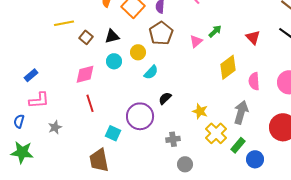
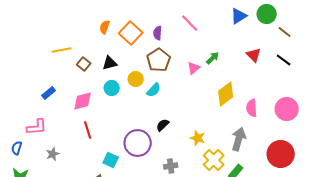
red triangle: (253, 37) -> (254, 55), moved
cyan semicircle: (151, 72) -> (154, 90), moved
blue rectangle: (31, 75) -> (49, 93), moved

